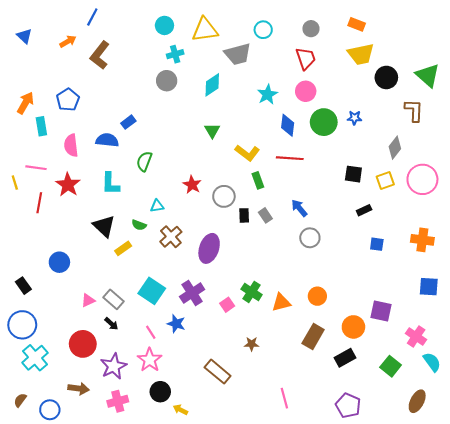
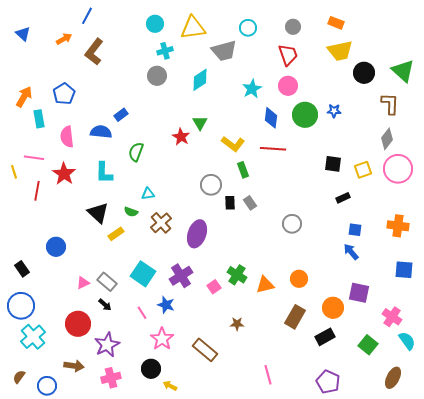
gray diamond: (395, 148) -> (387, 139), moved
red star: (192, 185) -> (181, 137), moved
blue arrow: (299, 208) -> (351, 252), moved
pink star: (150, 360) -> (162, 339), moved

